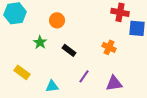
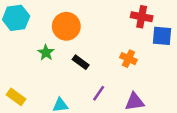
orange circle: (57, 20) -> (66, 26), size x1.5
yellow rectangle: (22, 72) -> (16, 97), moved

